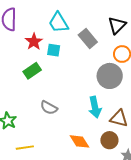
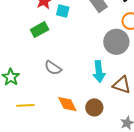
brown circle: (109, 140) -> (94, 107), moved
orange diamond: (79, 141) -> (67, 104), moved

